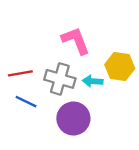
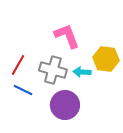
red line: (20, 73) -> (18, 65), turned -50

